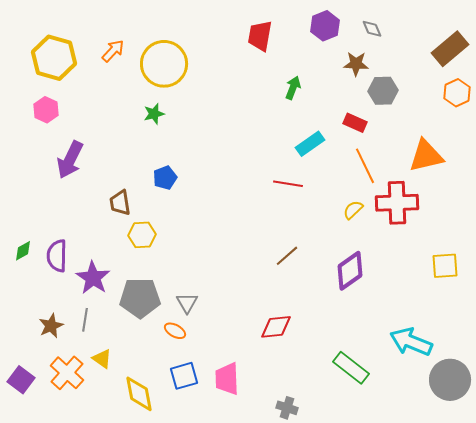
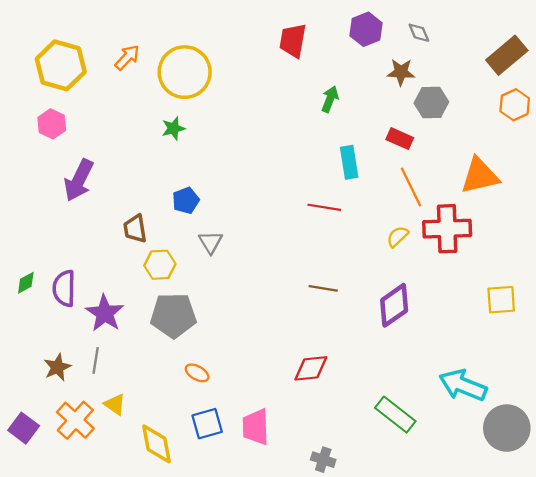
cyan rectangle: (310, 144) -> (349, 162), turned -64
brown line: (287, 256) -> (323, 288), turned 50
gray pentagon: (140, 298) -> (173, 315), moved
gray triangle: (187, 303) -> (211, 242), moved

